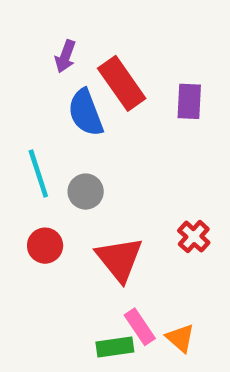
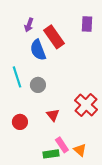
purple rectangle: (189, 101) -> (87, 24), moved
red cross: (194, 237) -> (86, 105), size x1.6
red circle: (45, 246) -> (20, 122), moved
red triangle: (119, 259) -> (53, 115), size x0.6

